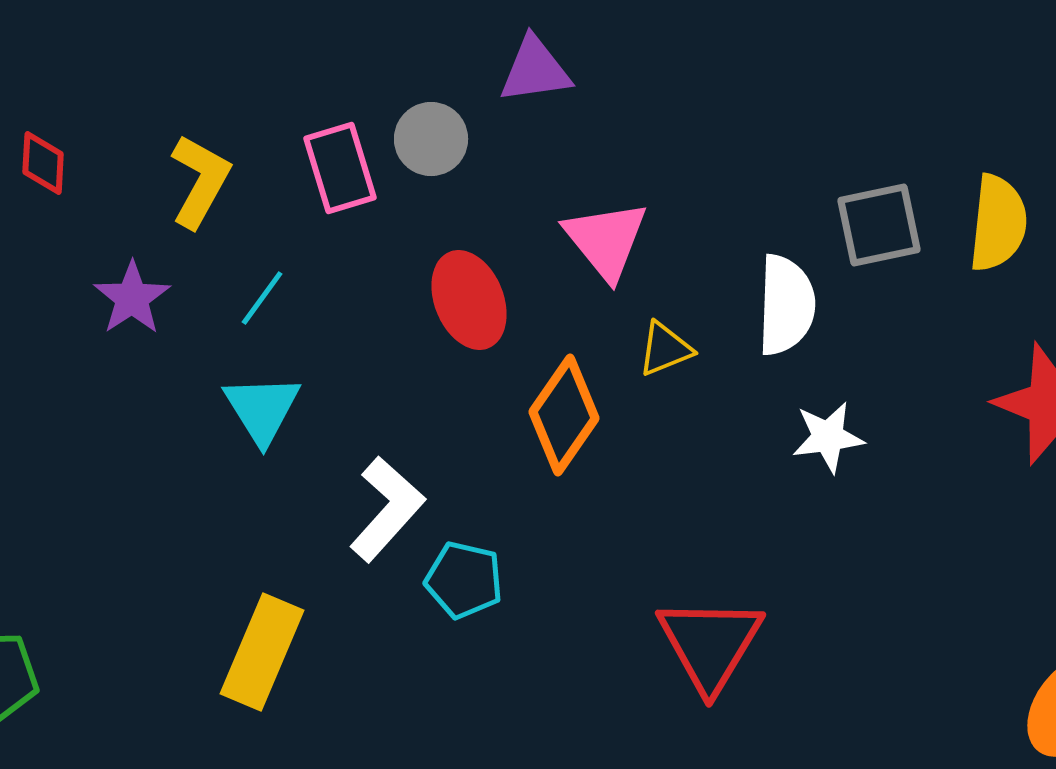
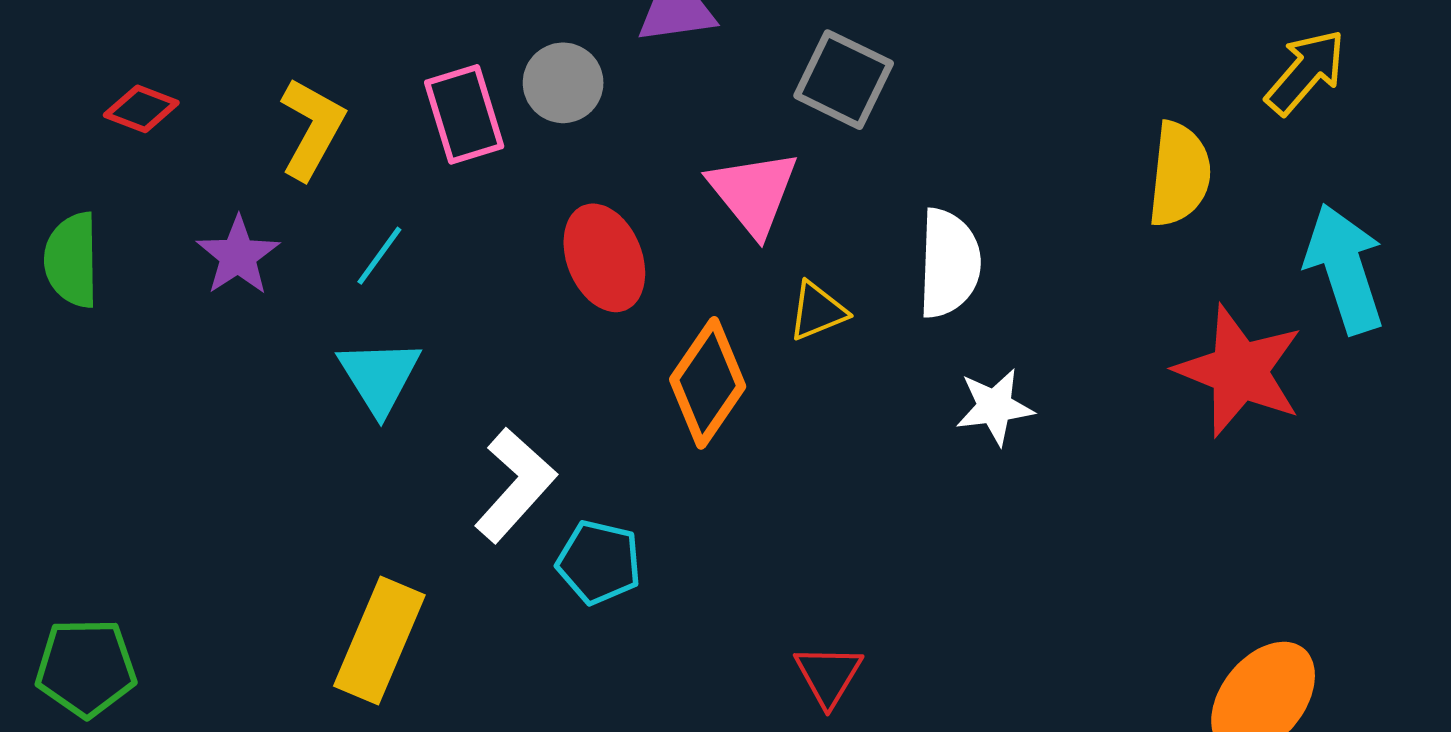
red diamond: (43, 163) -> (141, 109), turned -72
gray square: (879, 225) -> (844, 80), moved, turned 38
red triangle: (710, 644) -> (828, 675), moved, size x0.6

